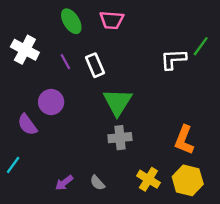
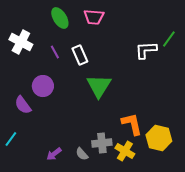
gray cross: (120, 138) -> (102, 143), moved
orange L-shape: (184, 140) -> (132, 124), moved, turned 145
yellow hexagon: (188, 180) -> (159, 138), moved

